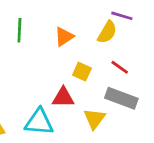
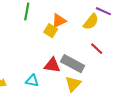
yellow square: (82, 72) -> (51, 31), moved
gray rectangle: (121, 98) -> (73, 64), moved
cyan triangle: (39, 122) -> (32, 81), size x0.6

